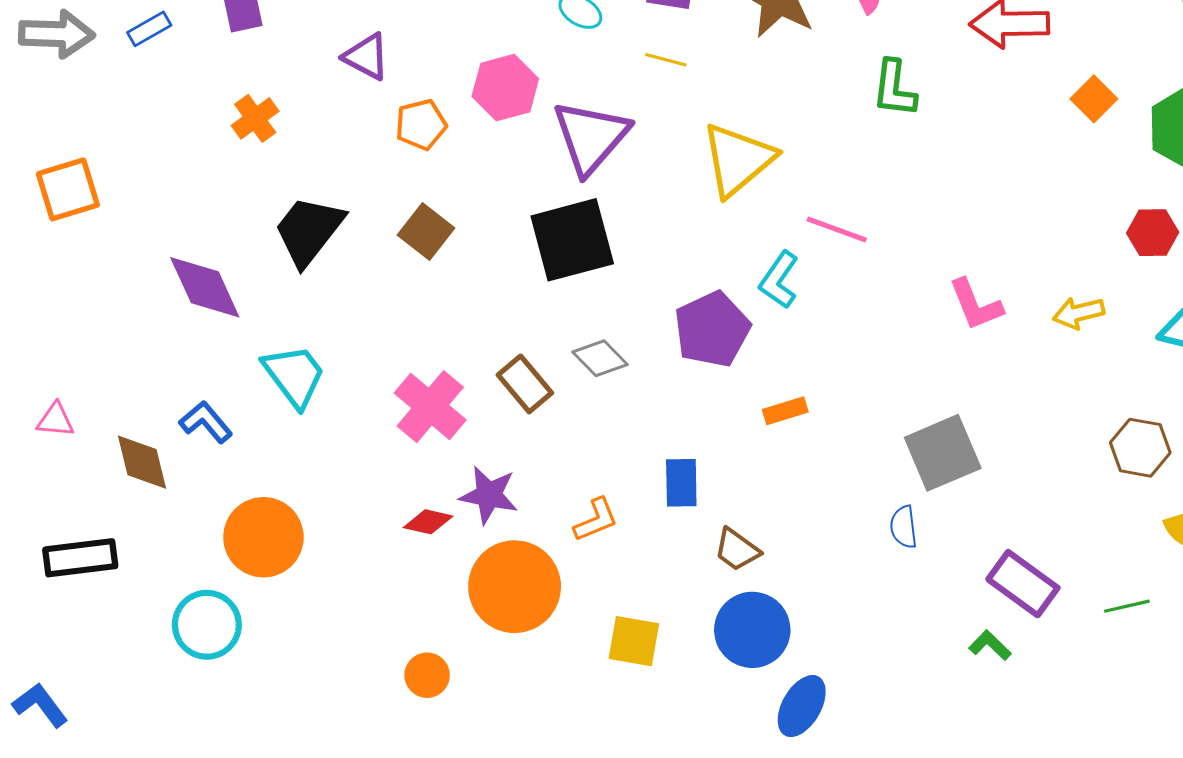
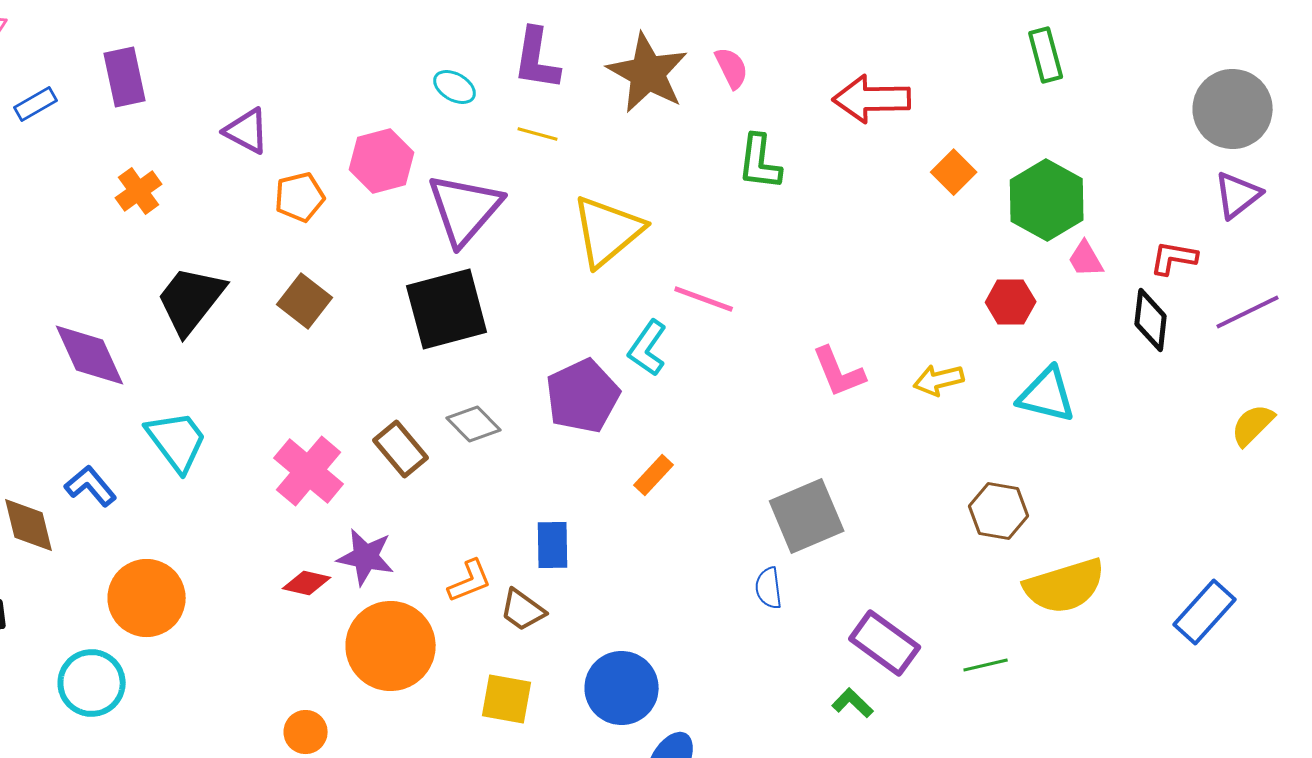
orange rectangle: (785, 411) -> (654, 475), turned -30
brown trapezoid: (737, 550) -> (523, 610), moved

